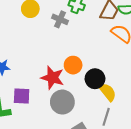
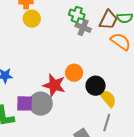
gray cross: (60, 19) -> (83, 28), moved
gray circle: (62, 102) -> (41, 104), moved

